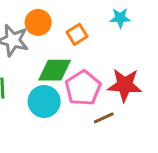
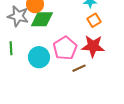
orange square: (77, 34) -> (94, 20), moved
green diamond: (55, 70) -> (42, 19), moved

